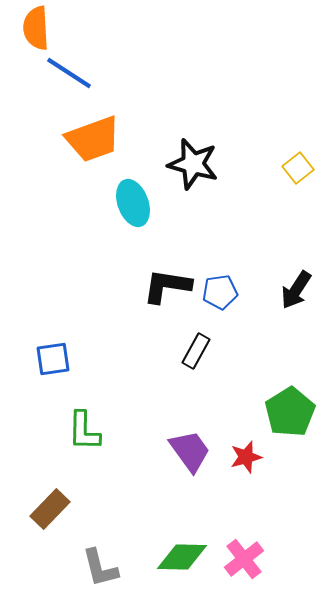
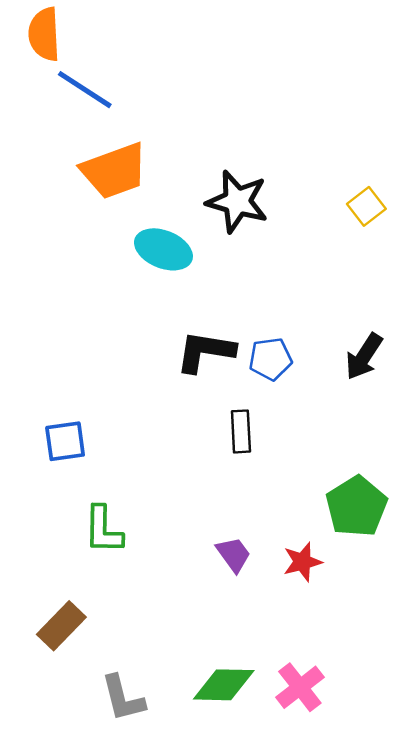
cyan ellipse: (133, 203) -> (163, 249), turned -48
black rectangle: (196, 351) -> (241, 431), turned -32
purple trapezoid: (190, 451) -> (234, 554), size x0.7

